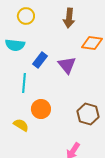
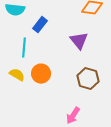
purple triangle: (67, 65) -> (79, 41), moved
yellow semicircle: (21, 125) -> (17, 75), moved

